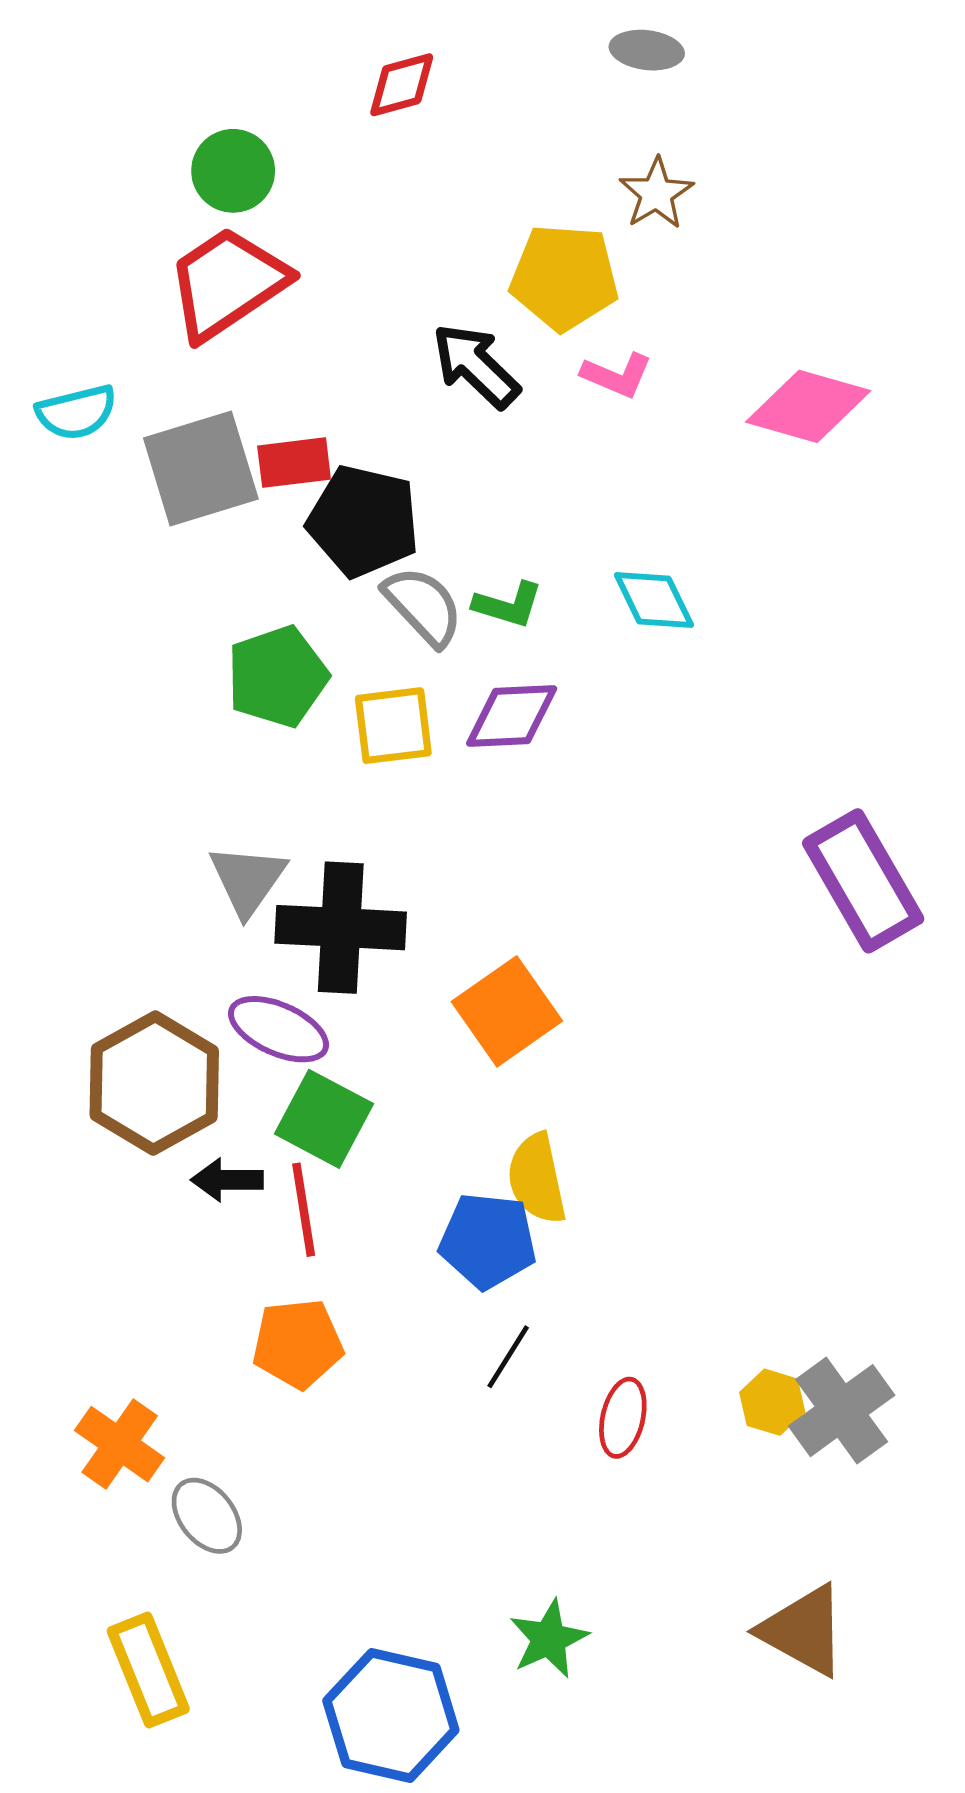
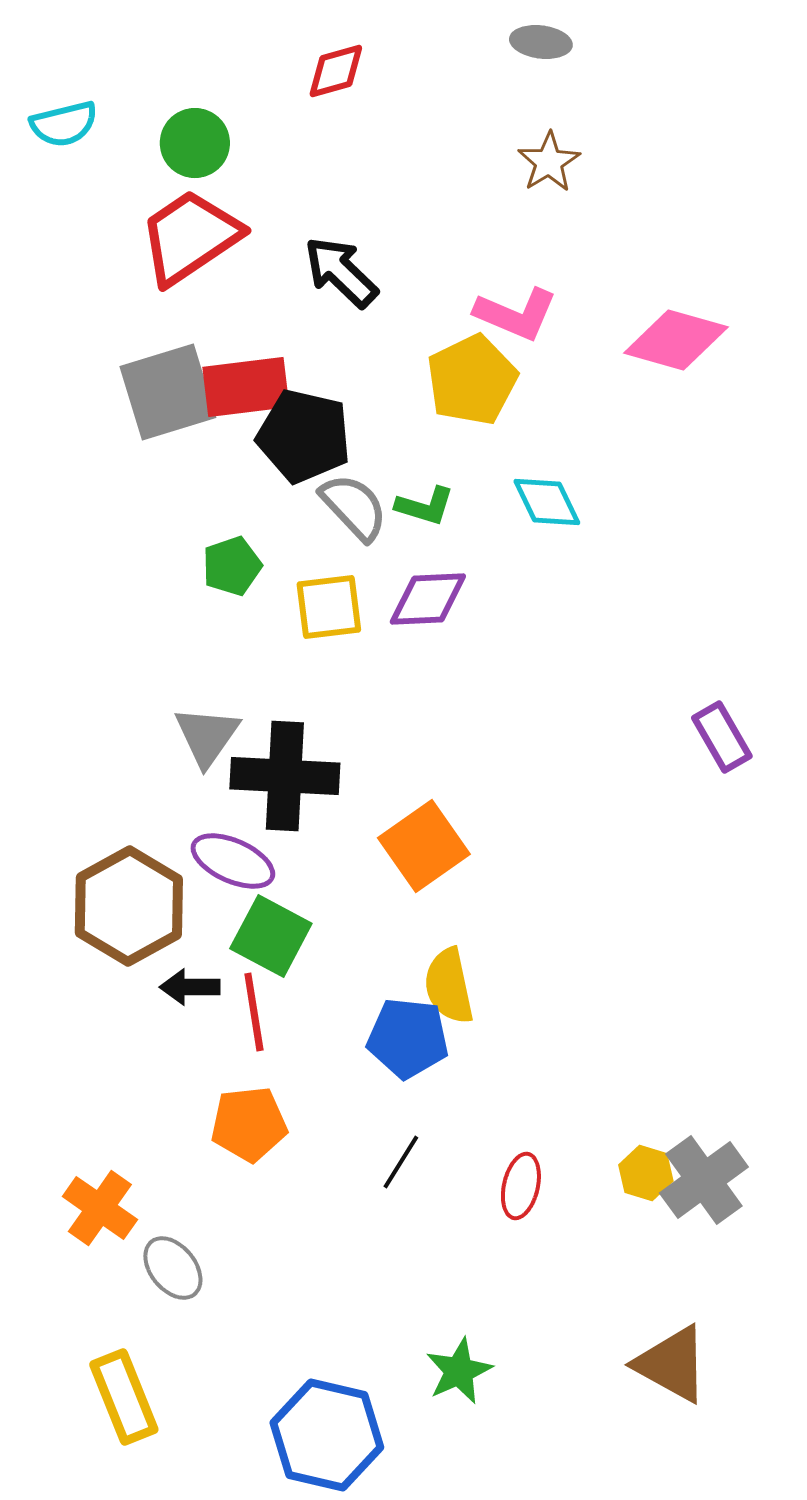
yellow pentagon: (564, 277) -> (472, 380), moved, turned -30
black arrow: (476, 366) -> (341, 272), moved
pink L-shape: (617, 375) -> (516, 314), size x1.4
cyan semicircle: (77, 412) -> (64, 124), moved
red rectangle: (294, 463) -> (246, 387), size x1.4
green pentagon: (277, 677) -> (232, 566), size x0.7
purple rectangle: (863, 881) -> (722, 737), size x0.6
black line: (508, 1357) -> (401, 1162), moved

